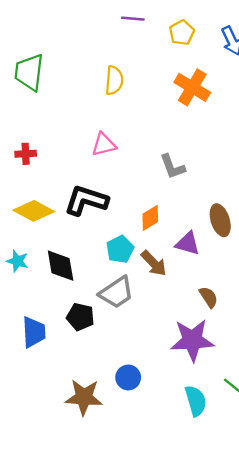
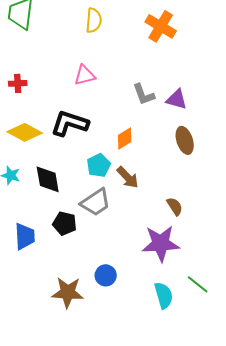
purple triangle: (188, 244) -> (177, 99), moved

